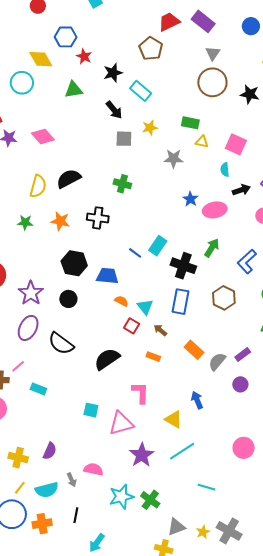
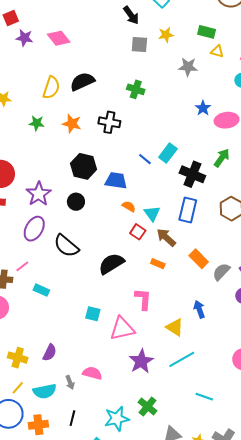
brown arrow: (160, 330) -> (166, 237), size x1.5
cyan star: (121, 497) -> (117, 419), moved

